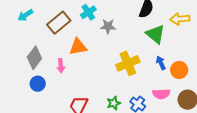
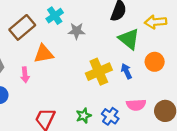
blue arrow: (161, 63) -> (126, 71), moved
orange circle: (179, 70) -> (155, 62), moved

